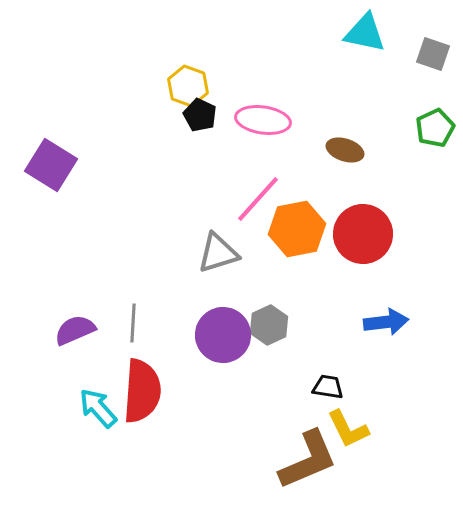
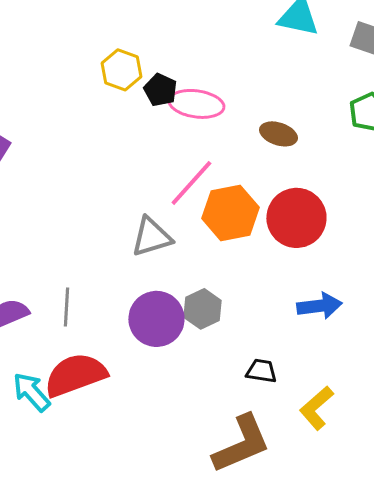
black pentagon: (200, 115) -> (160, 90), moved
red semicircle: (142, 391) -> (75, 375), turned -114
yellow L-shape: (348, 429) -> (316, 408), moved, turned 75

